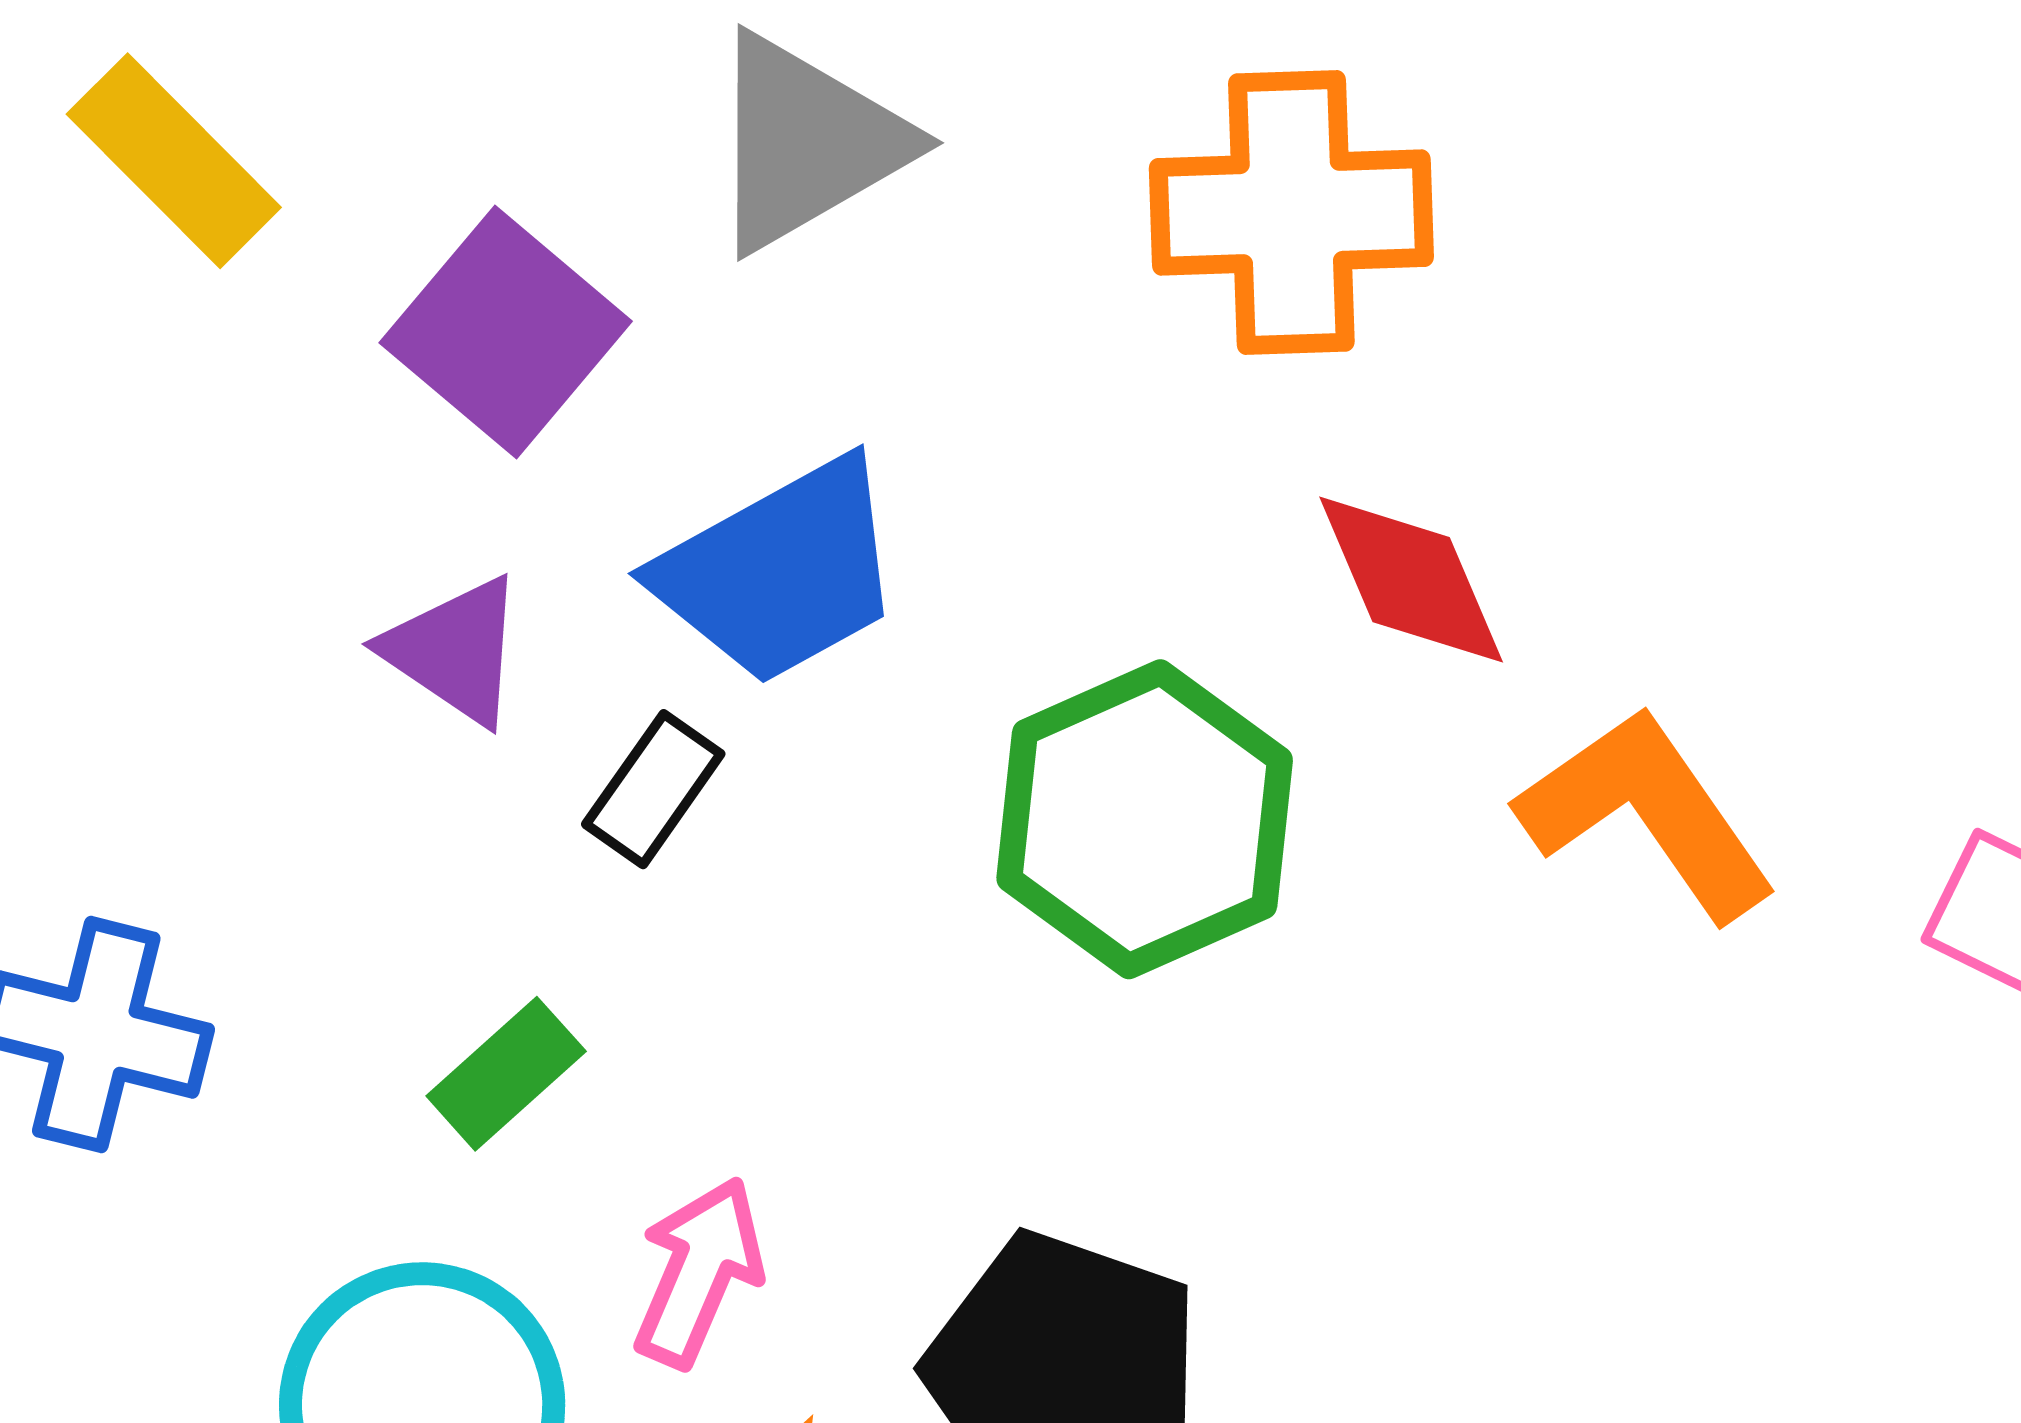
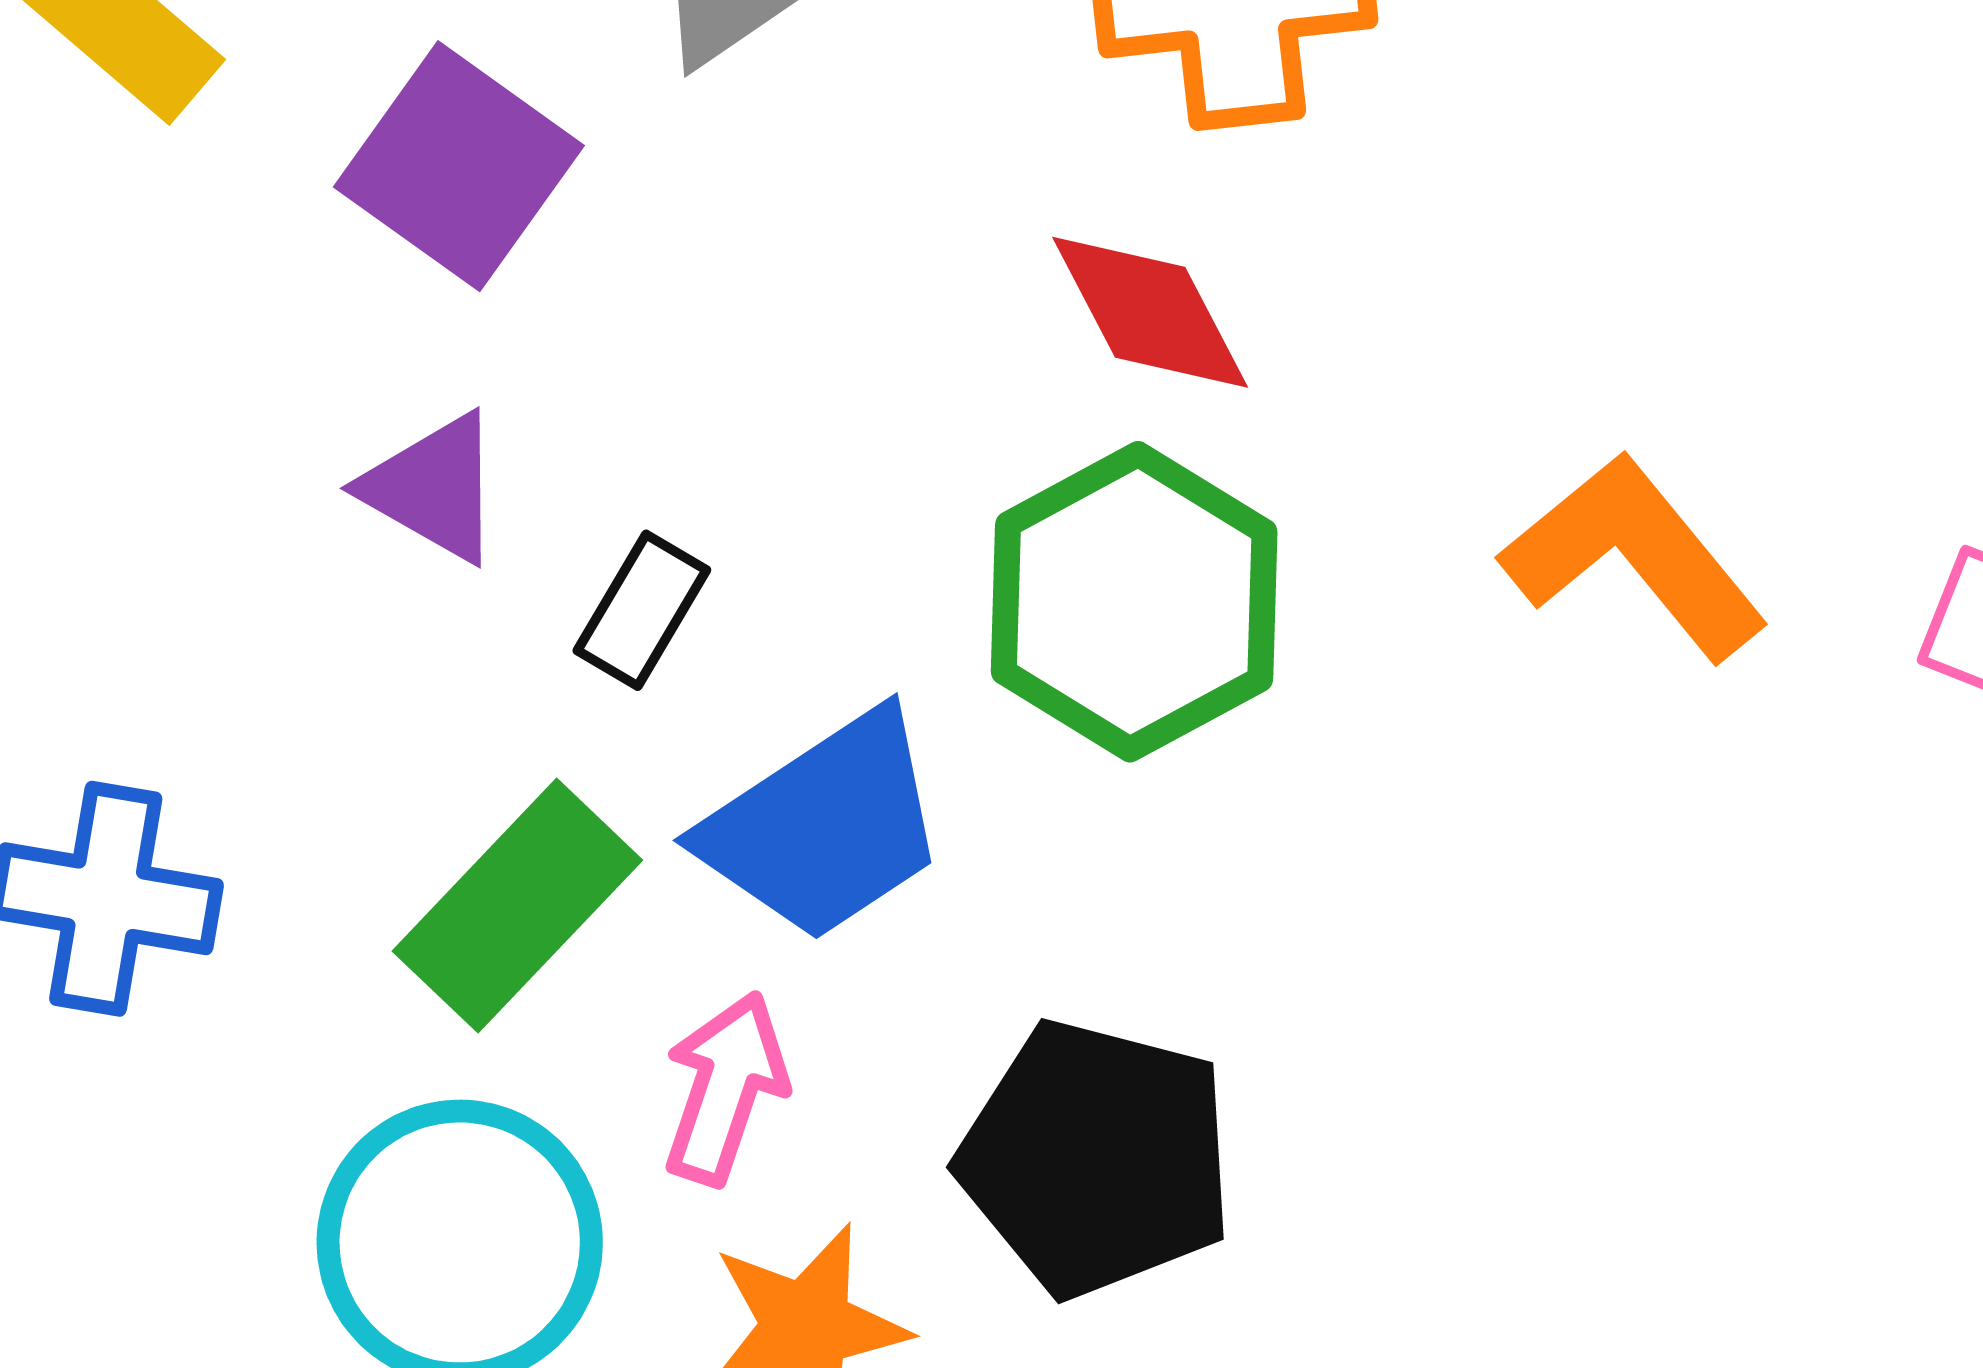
blue trapezoid: (780, 571) -> (825, 826), moved
red diamond: (1411, 580) -> (1150, 312), moved
green rectangle: (506, 1074) -> (517, 906), size x1.6

